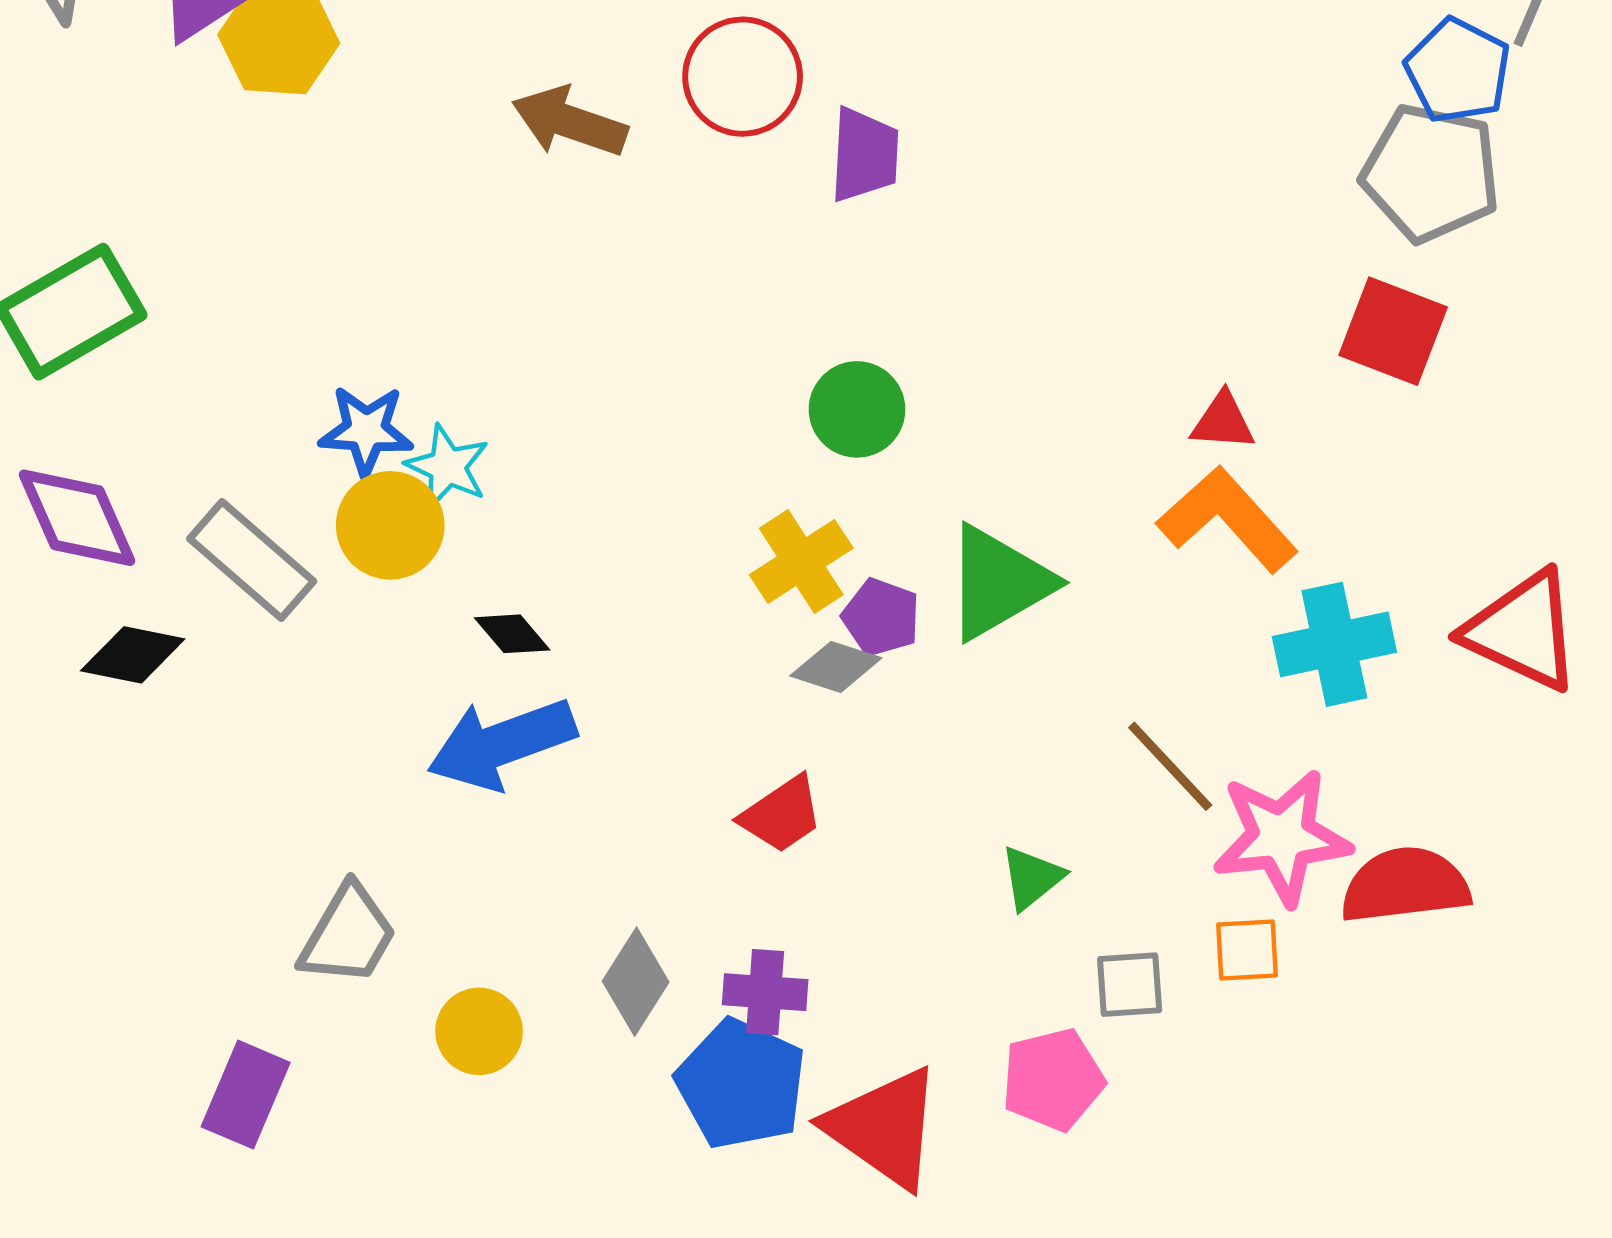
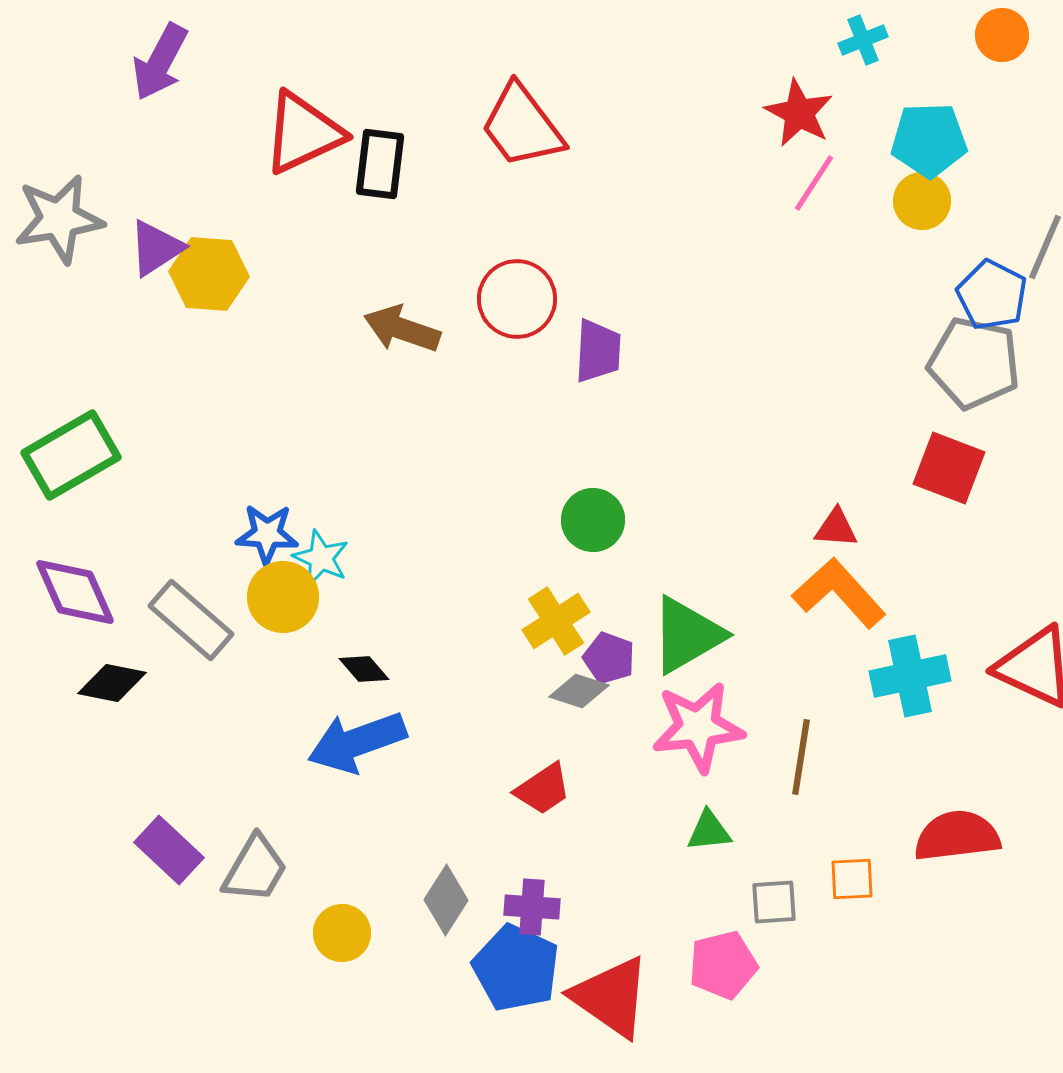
brown line: (1170, 766) -> (801, 757), turned 52
pink star: (1282, 837) -> (698, 727), moved
green triangle: (1032, 878) -> (709, 831), turned 33
purple rectangle: (246, 1095) -> (169, 850), moved, turned -70

